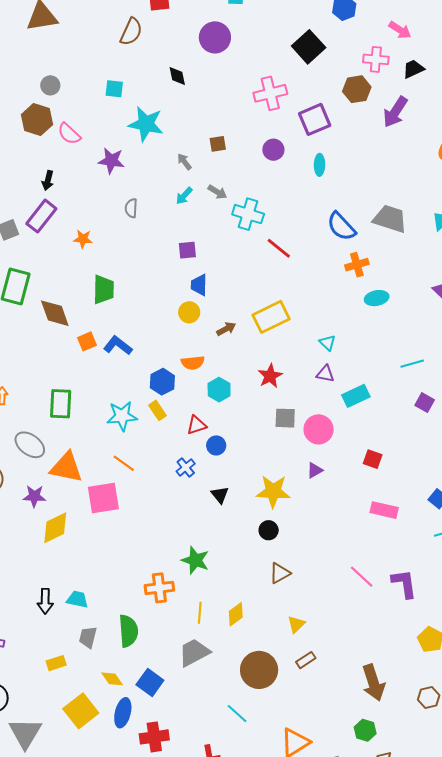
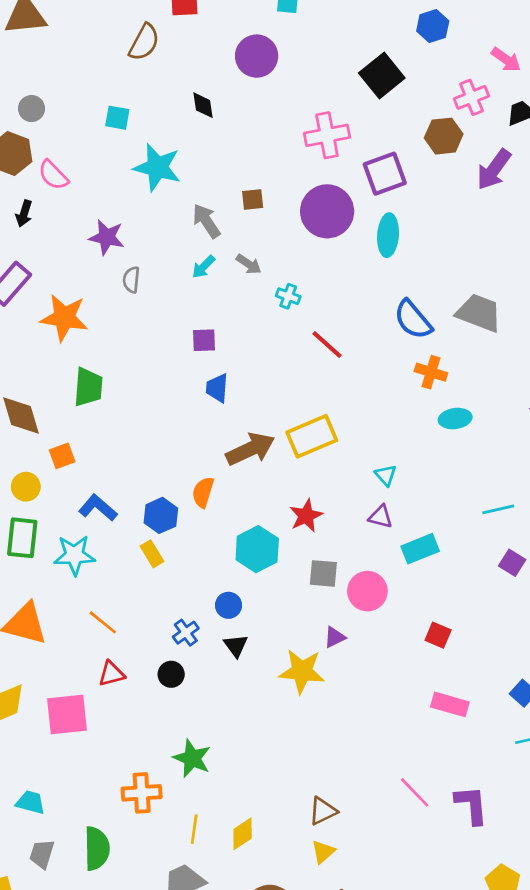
pink cross: (376, 59) -> (471, 97), turned -30
purple circle: (273, 150) -> (327, 211), size x1.8
purple star: (111, 161) -> (107, 237), moved
gray arrow: (184, 162) -> (206, 221), size x1.5
cyan ellipse: (320, 165) -> (388, 235), size x1.4
black arrow: (48, 180) -> (24, 214), moved
cyan cross: (248, 214) -> (288, 296), size x0.6
orange star: (83, 239) -> (64, 318), size x1.8
orange cross: (357, 265) -> (431, 372), turned 30
yellow circle: (189, 312) -> (26, 487), moved
brown arrow: (226, 329) -> (250, 449), size x1.8
blue L-shape: (118, 346) -> (98, 508), moved
orange semicircle: (193, 363) -> (203, 492), turned 110
cyan hexagon: (219, 390) -> (257, 549), moved, size x1.4
cyan star: (122, 416) -> (74, 555), moved
red triangle: (197, 425) -> (111, 674), moved
purple triangle: (315, 470) -> (335, 637), moved
black triangle: (220, 495) -> (236, 646), moved
pink square: (103, 498) -> (67, 714), moved
black circle: (269, 530) -> (171, 674), moved
brown triangle: (280, 573) -> (323, 811), moved

